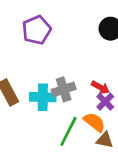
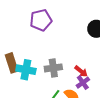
cyan cross: (43, 97) -> (26, 70), moved

